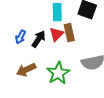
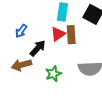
black arrow: (39, 39) -> (38, 48), moved
green star: (58, 73) -> (53, 74), size x0.7

